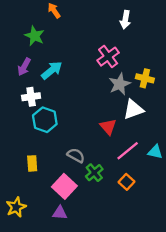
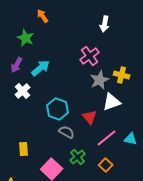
white cross: (31, 97) -> (23, 91), turned -35
cyan hexagon: (45, 120) -> (58, 109), moved
gray semicircle: (76, 155) -> (67, 132), moved

